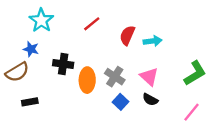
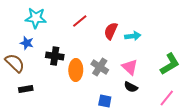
cyan star: (41, 20) -> (36, 18), turned -30
brown semicircle: (17, 72) -> (15, 63), turned -105
blue square: (120, 102) -> (105, 101), moved, turned -32

